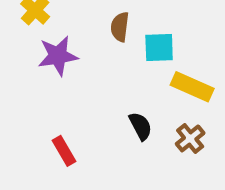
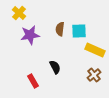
brown semicircle: (120, 27) -> (60, 29), moved
black semicircle: (141, 126) -> (55, 67), moved

